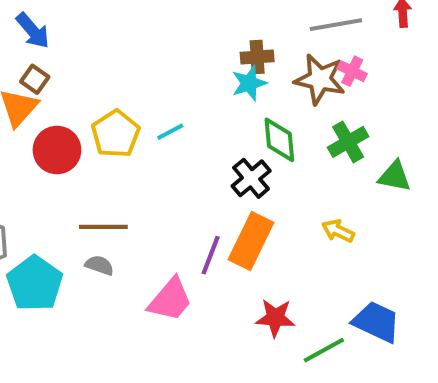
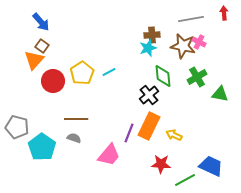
yellow arrow: (338, 231) -> (174, 135), moved

